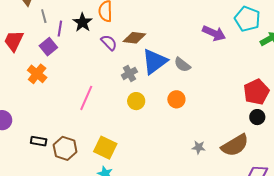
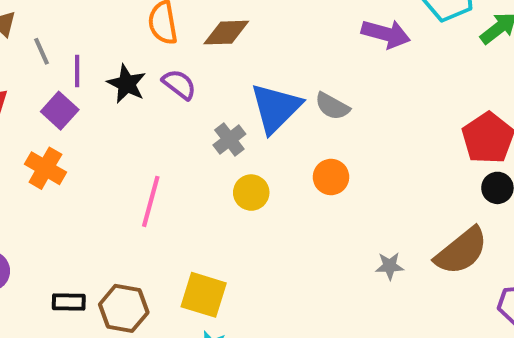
black star: (82, 22) -> (127, 84), moved
brown diamond: (134, 38) -> (226, 33), moved

